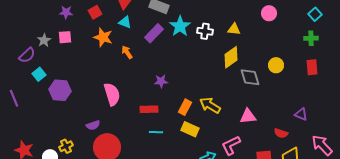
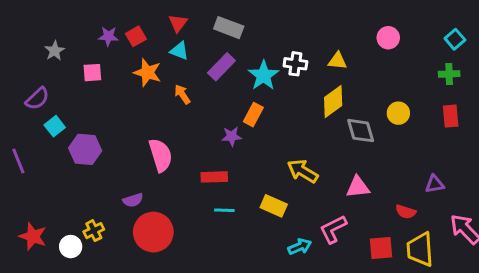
purple star: (66, 12) -> (108, 36), moved
cyan star: (180, 26) -> (264, 75), moved
gray star: (44, 40) -> (55, 51), moved
orange rectangle: (185, 107) -> (253, 115), moved
purple triangle: (301, 114) -> (435, 184), turned -32

